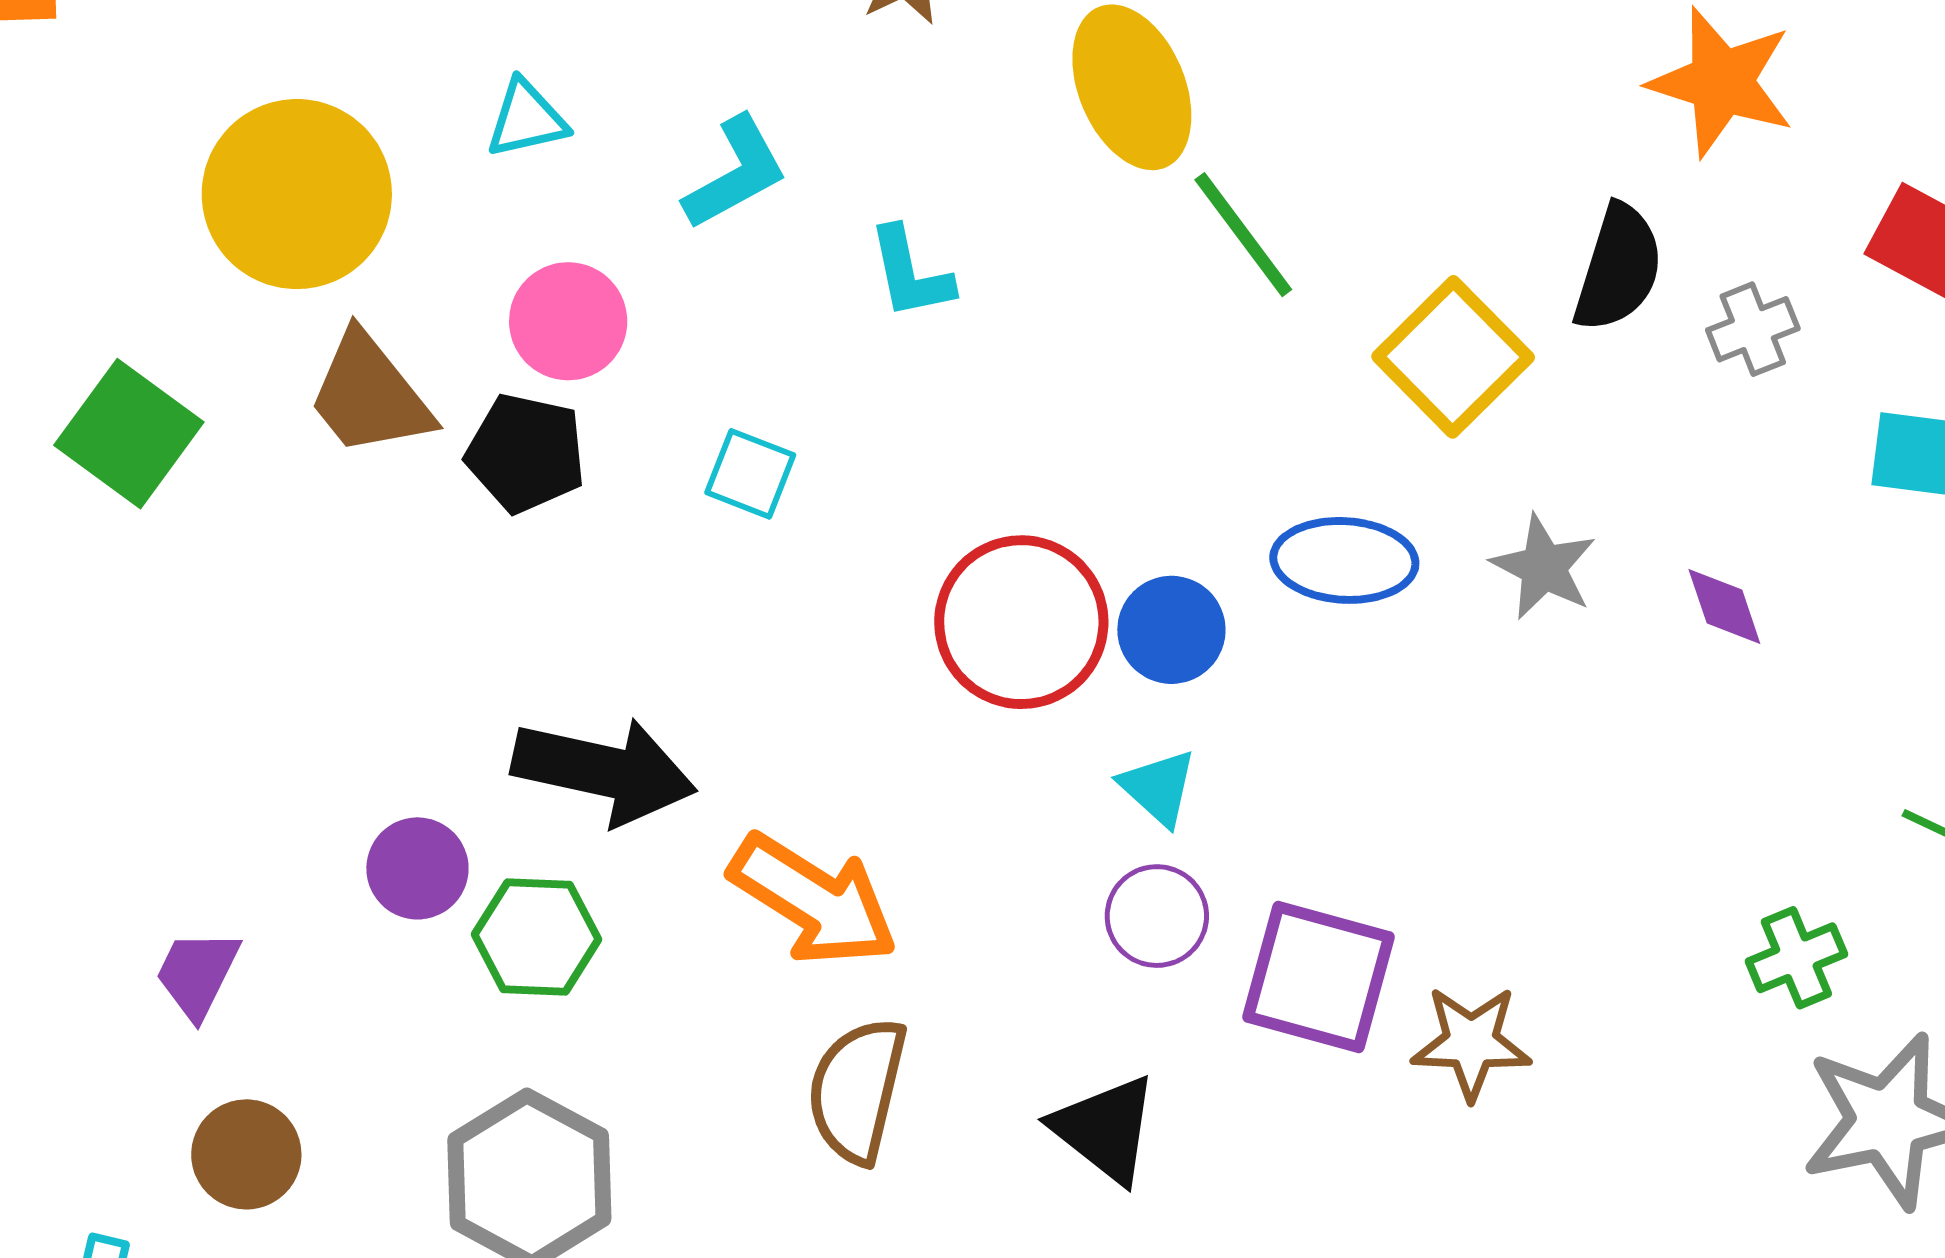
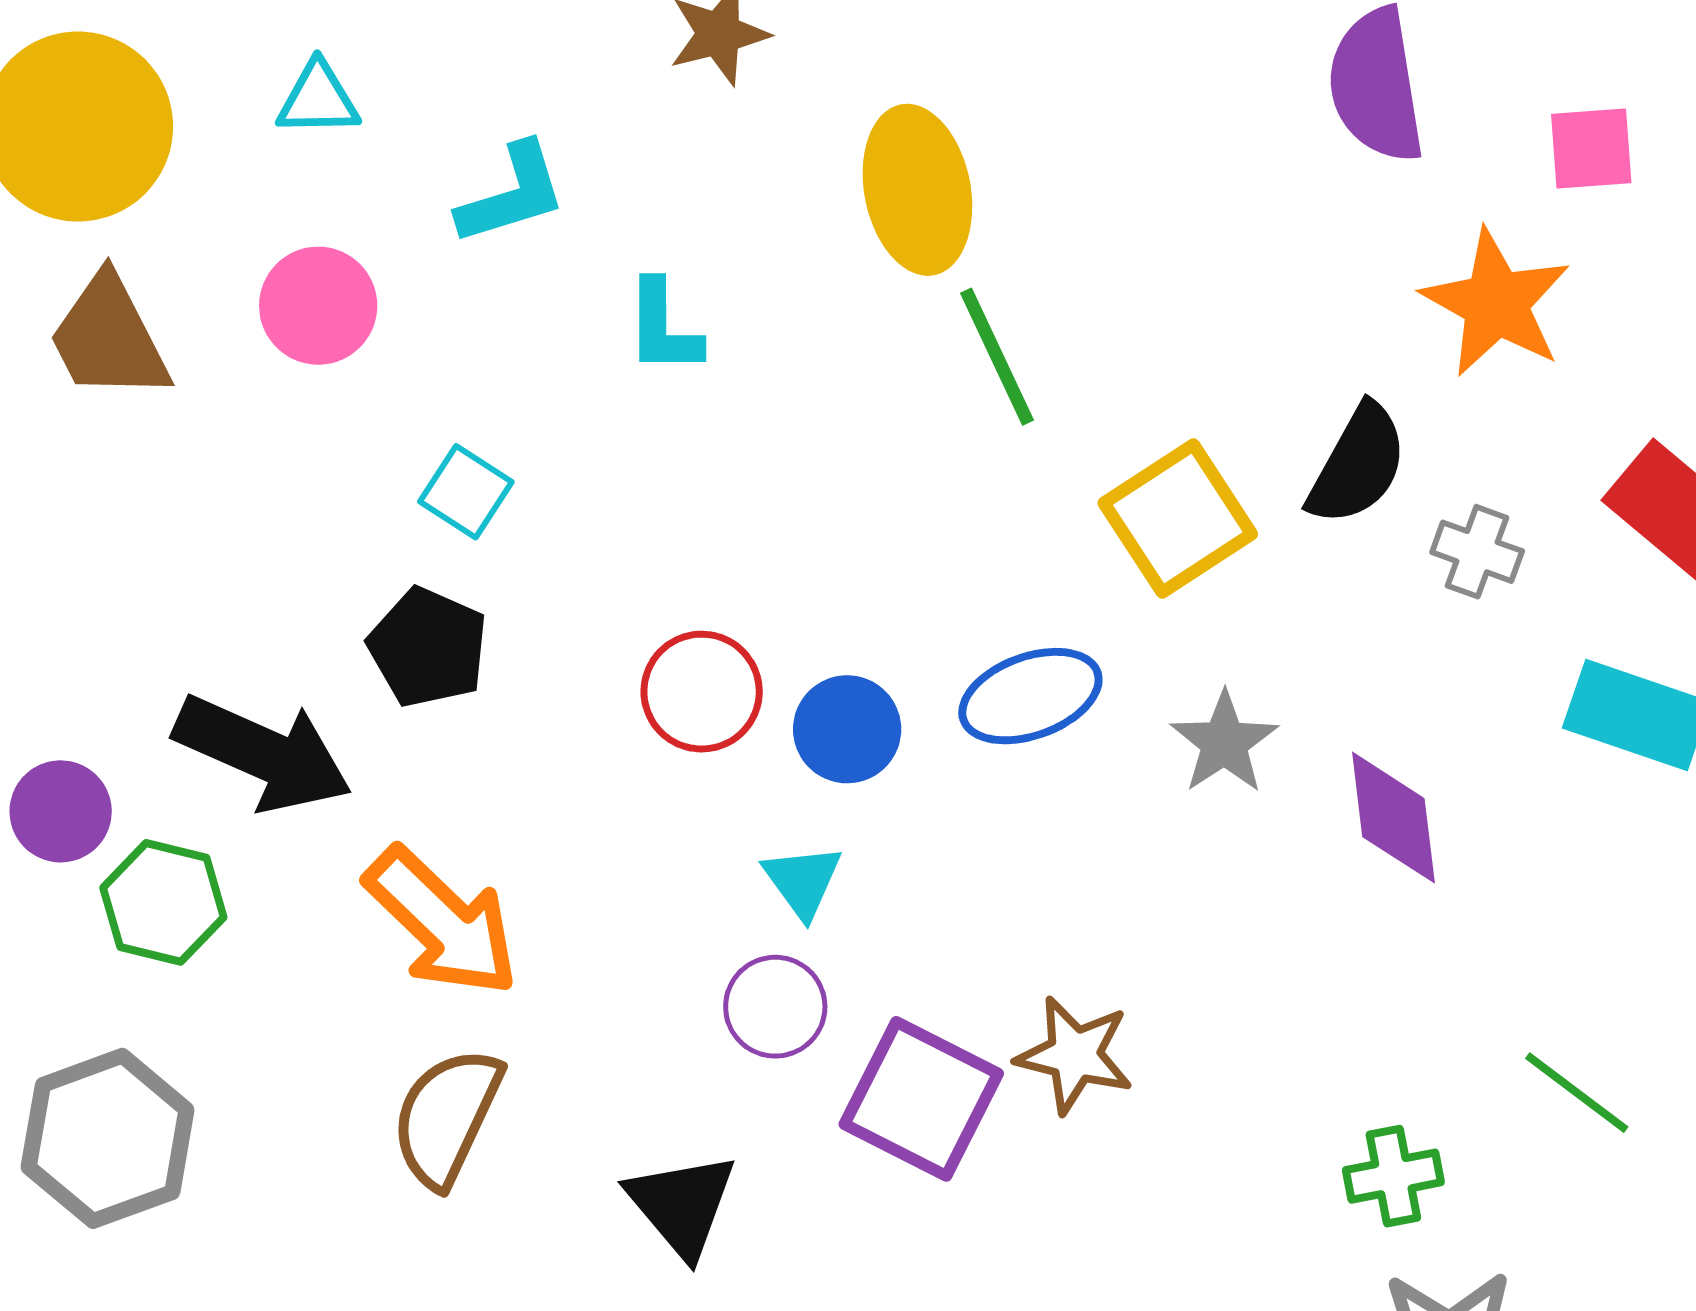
gray cross: (1753, 329) -> (1477, 552), turned 30
black pentagon: (526, 453) -> (428, 647), moved
blue ellipse: (1344, 560) -> (1030, 696), turned -35
purple diamond: (1724, 606) -> (1393, 818), size x1.5
red circle: (1021, 622) -> (702, 692), size x0.7
brown star: (1471, 1043) -> (1075, 1055), moved

